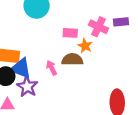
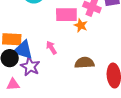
pink rectangle: (70, 33) -> (66, 15), size x1.5
brown semicircle: (72, 60) -> (84, 63), moved

